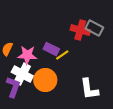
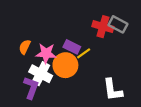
orange circle: (45, 80) -> (65, 65), moved

